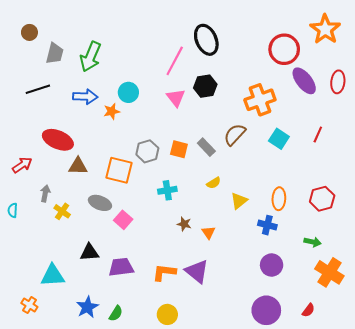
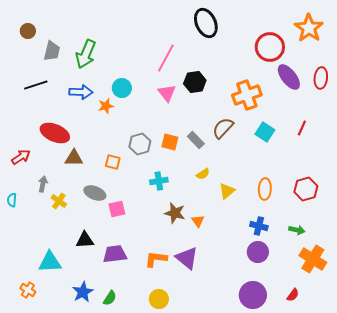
black ellipse: (206, 40) -> (206, 23), moved
orange square: (119, 170) -> (113, 162), size x0.6
pink square: (123, 220) -> (117, 209), turned 36
brown star: (184, 224) -> (175, 213), size x1.5
blue cross: (267, 225) -> (259, 226), moved

